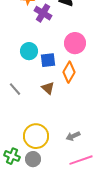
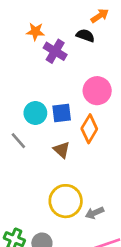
cyan circle: (29, 51) -> (35, 113), moved
gray line: (15, 89) -> (18, 141), moved
yellow circle: (36, 136) -> (66, 201), moved

